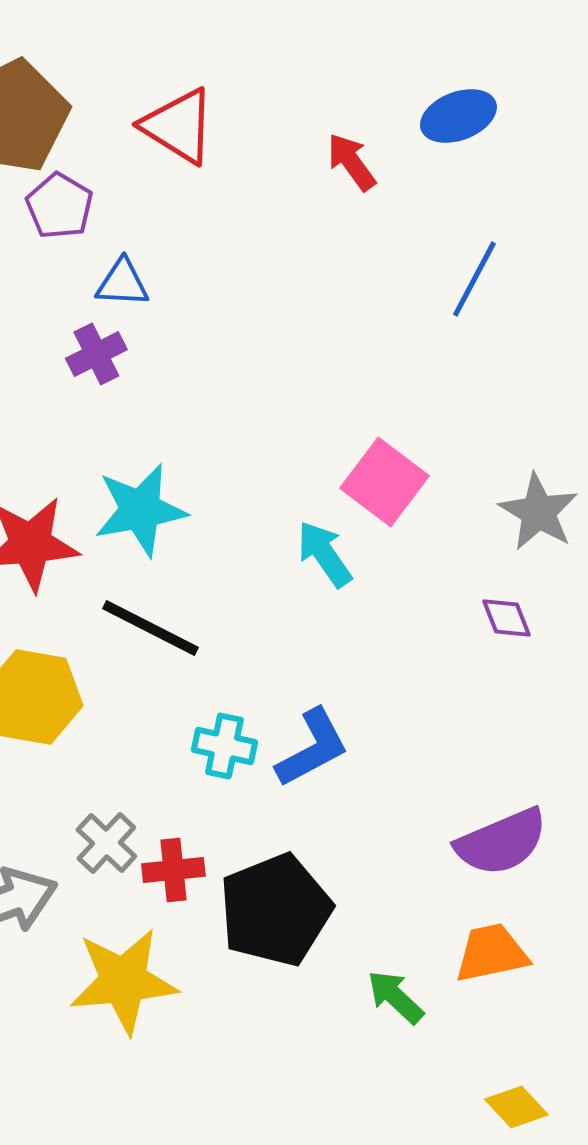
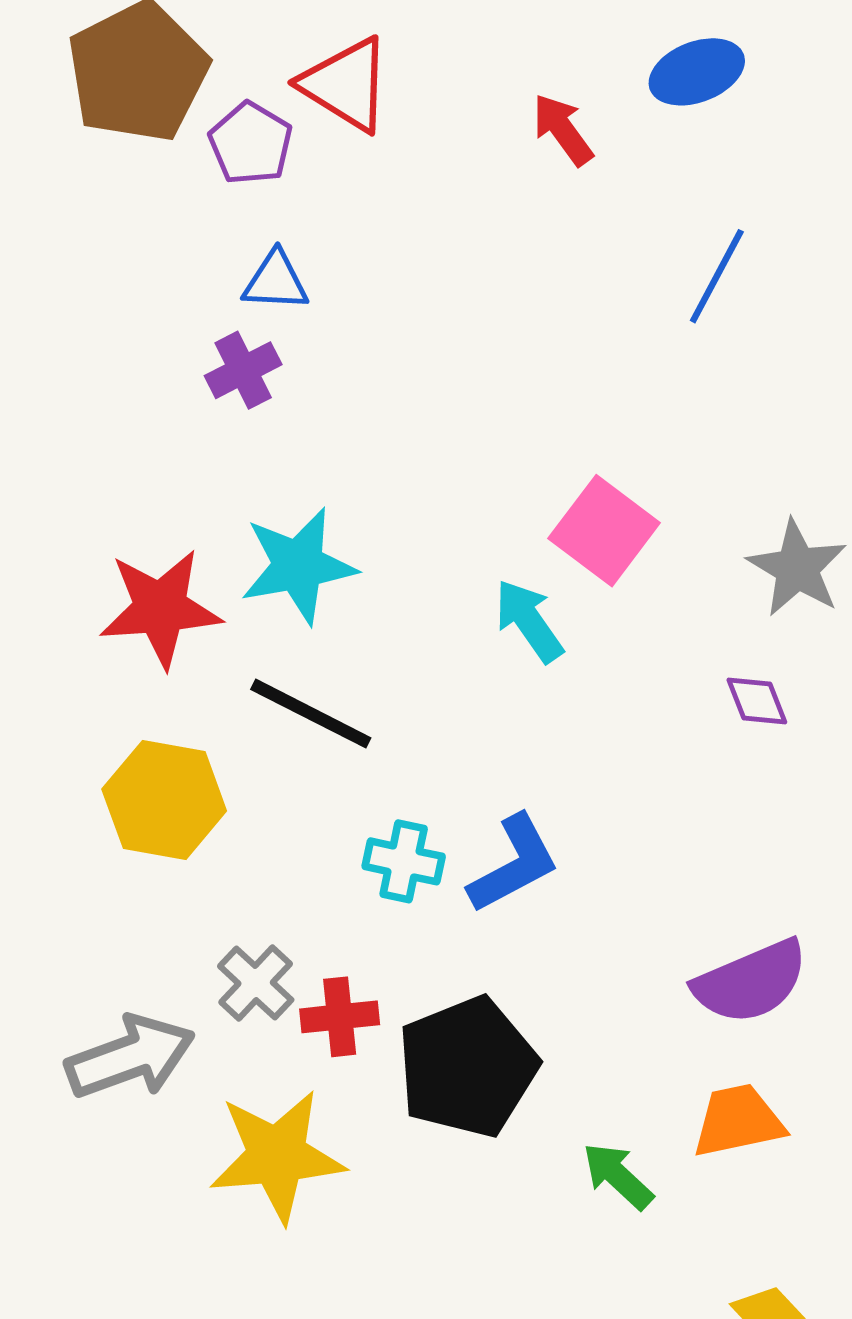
purple pentagon: (59, 206) -> (251, 143), moved

